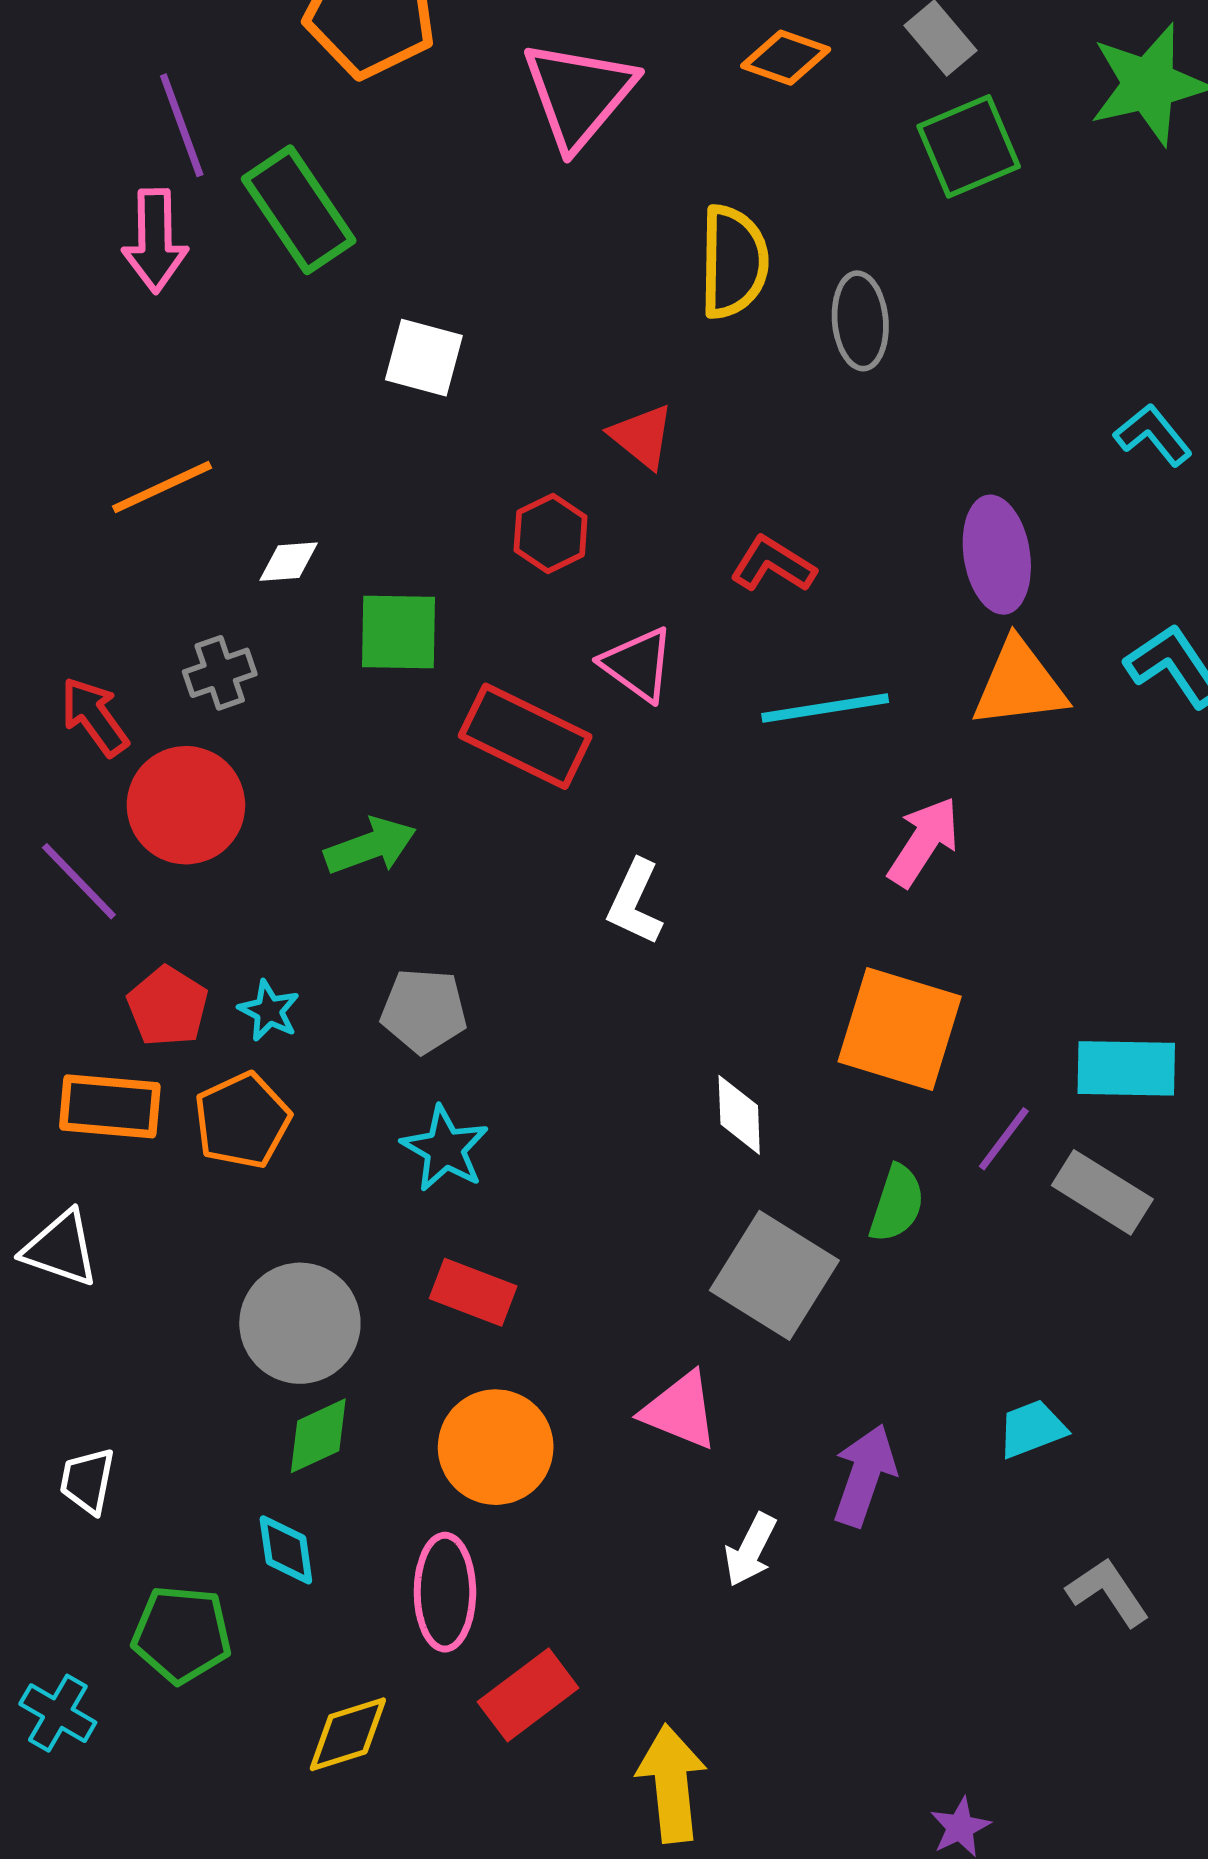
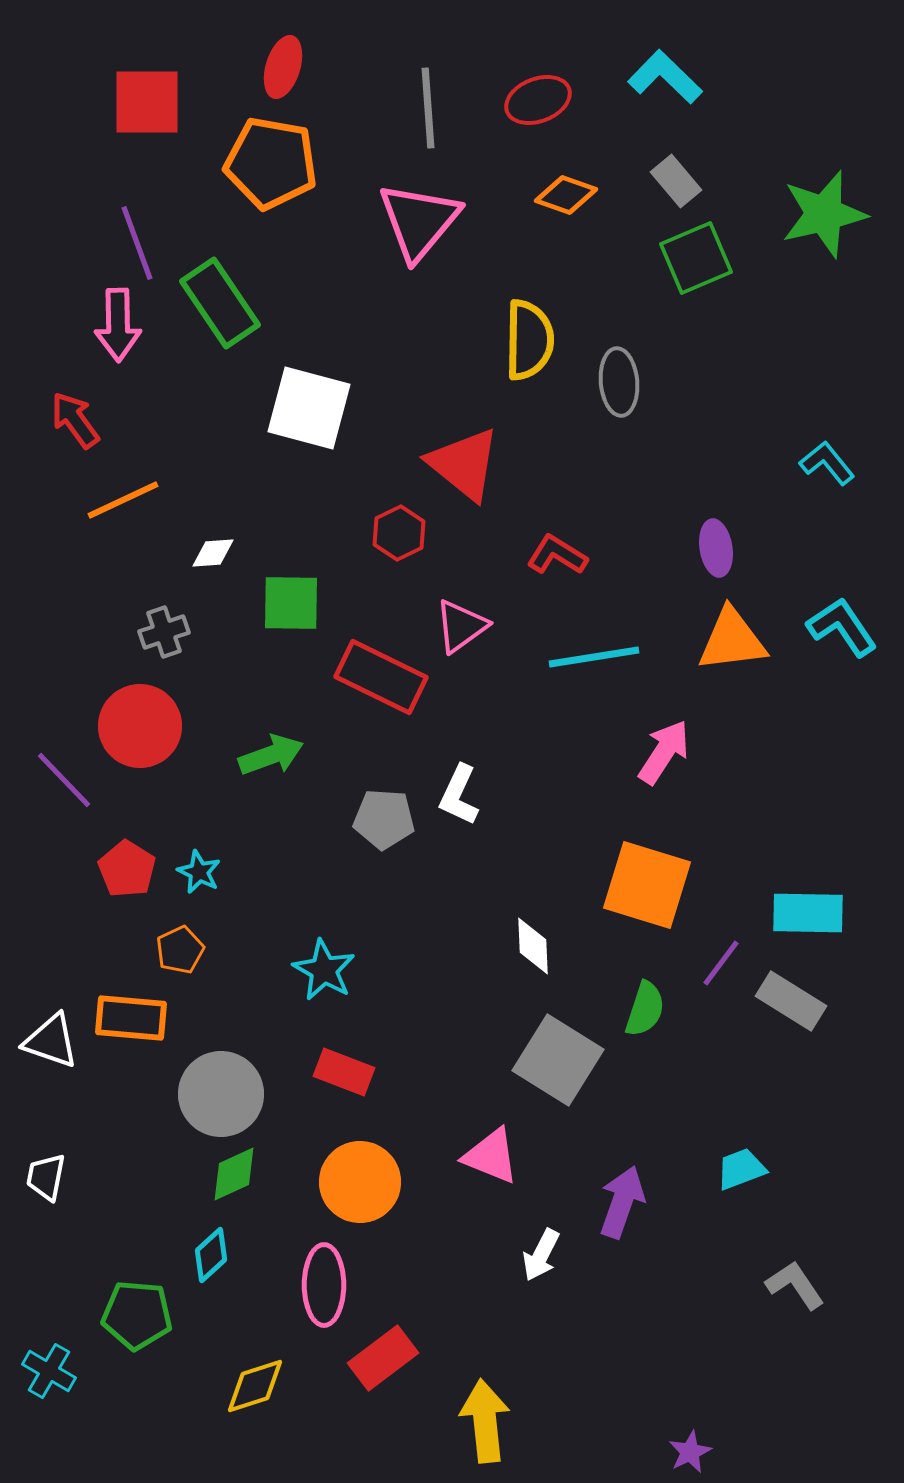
white square: (424, 358) -> (309, 408), size x1.5
red triangle: (642, 436) -> (464, 464), size x1.6
purple ellipse: (997, 555) -> (716, 548), size x0.7
pink triangle: (638, 664) -> (461, 626), turned 48
red arrow: (94, 716) -> (75, 420), moved
gray pentagon: (424, 1011) -> (384, 819), moved
orange rectangle: (110, 1106) -> (131, 1018), moved
orange pentagon: (242, 1120) -> (180, 950), size x0.7
white trapezoid: (87, 1481) -> (46, 1177), moved
cyan diamond: (286, 1550) -> (211, 1255), turned 56

